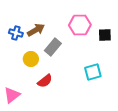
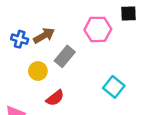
black square: (105, 35) -> (128, 14), moved
cyan square: (93, 72) -> (114, 87), turned -36

